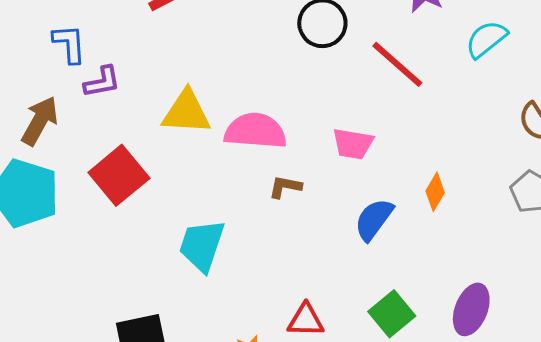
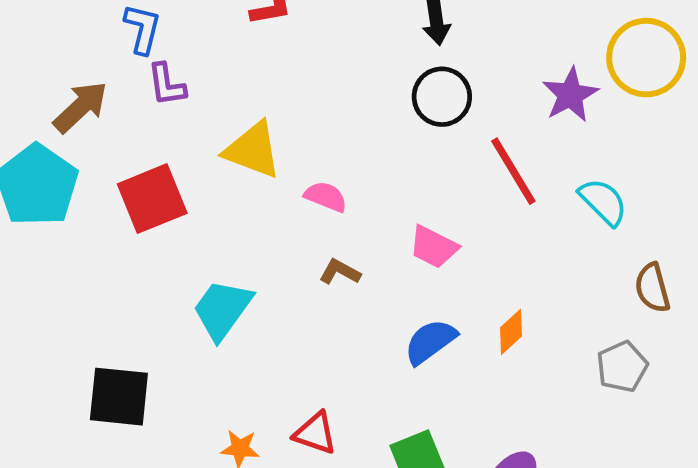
cyan semicircle: (486, 39) -> (603, 202), moved, turned 66
purple L-shape: (102, 82) -> (167, 85), turned 75
pink semicircle: (255, 131) -> (326, 197), size x0.6

